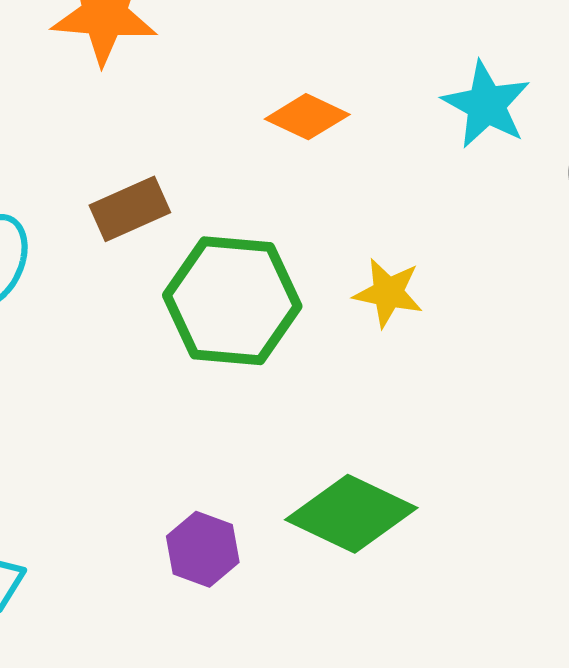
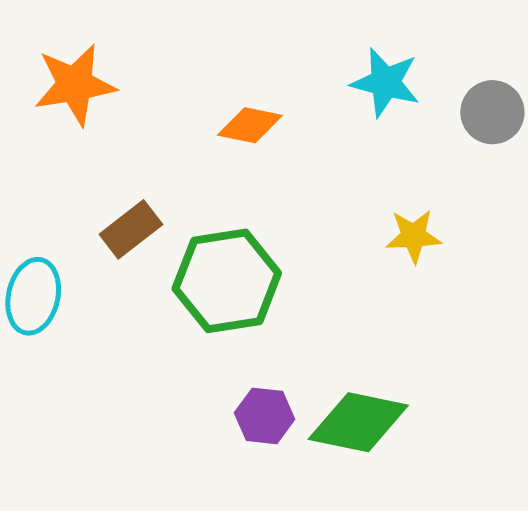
yellow star: (388, 293) -> (414, 236), moved
purple hexagon: (203, 549) -> (265, 416), moved

